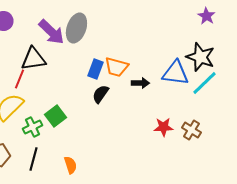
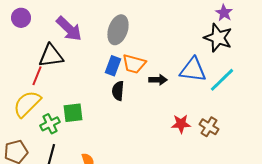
gray ellipse: (76, 28) -> (118, 30), moved
black star: (200, 57) -> (218, 38), moved
black semicircle: (100, 94) -> (118, 91), turned -30
green square: (55, 116) -> (73, 113), turned 30

